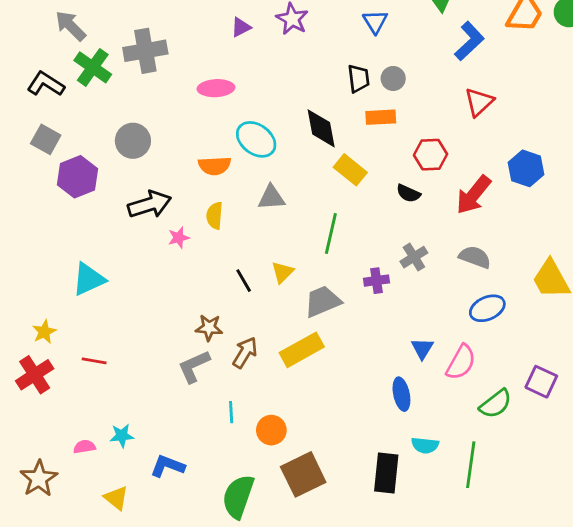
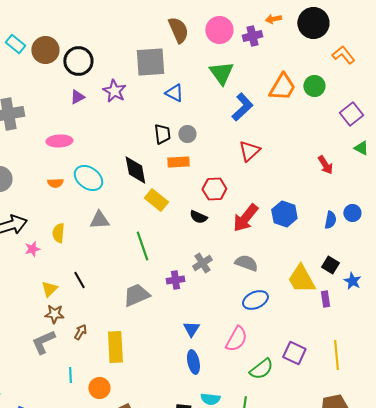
blue triangle: (375, 22) -> (174, 93), turned -30
orange semicircle: (215, 166) -> (55, 183), moved, size x0.7
blue hexagon: (526, 168) -> (284, 214), moved
green line: (331, 234) -> (142, 246), turned -32
yellow triangle: (282, 272) -> (49, 289), moved
blue triangle: (422, 348) -> (191, 329), moved
yellow rectangle: (302, 350) -> (115, 347), moved, turned -64
brown arrow: (245, 353) -> (80, 332), size x0.7

